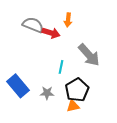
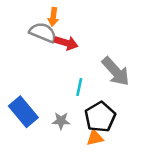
orange arrow: (68, 20) -> (53, 17), moved

